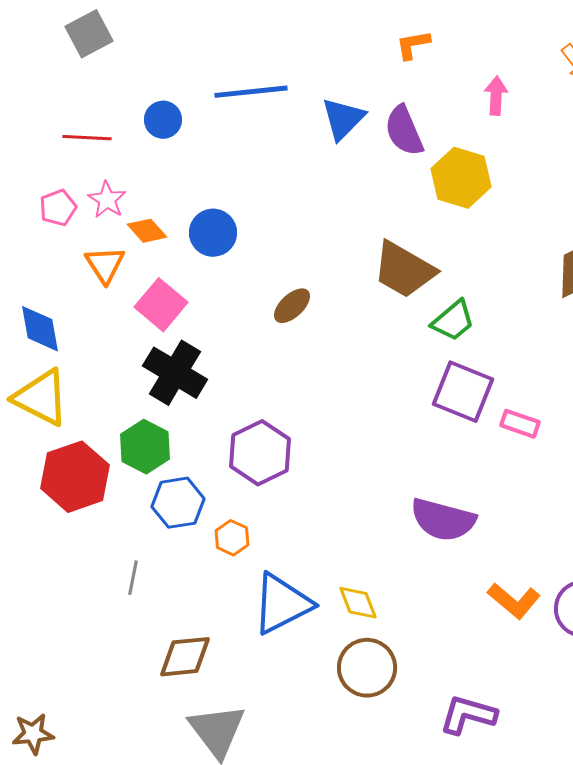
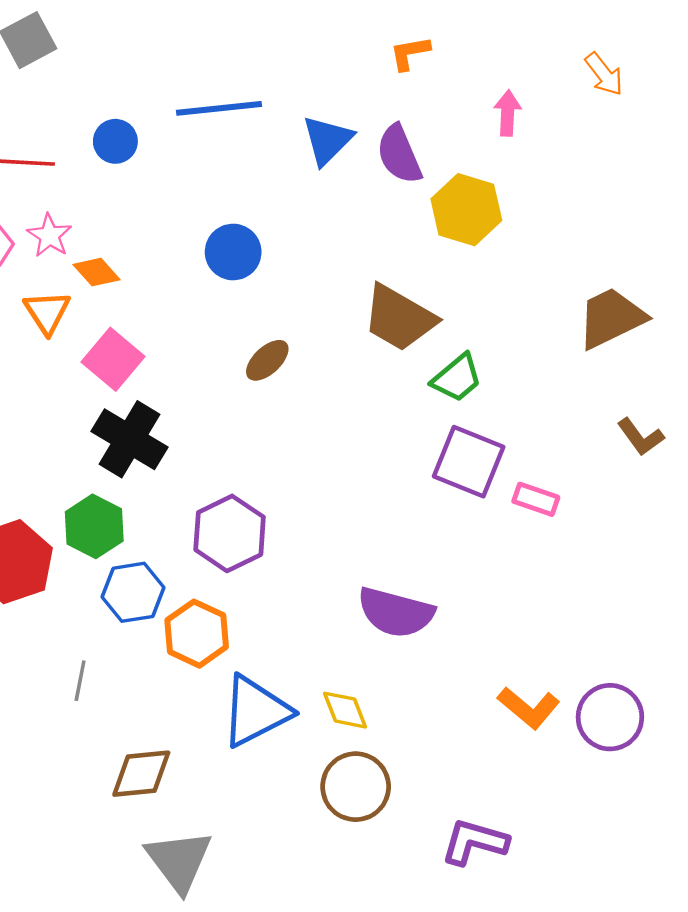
blue circle: (213, 233) -> (233, 252), moved
purple semicircle: (443, 520) -> (396, 612), moved
orange hexagon: (232, 538) -> (197, 634), size x1.6

